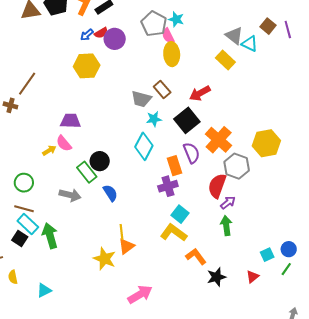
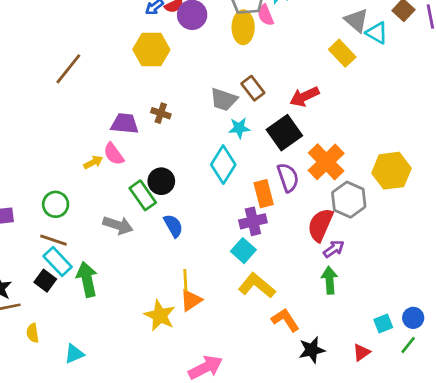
yellow ellipse: (172, 54) -> (243, 27), moved
brown cross: (10, 105) -> (161, 113), moved
cyan square: (180, 214) -> (243, 251), moved

